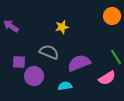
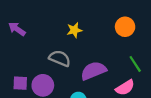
orange circle: (112, 16) -> (125, 27), moved
purple square: (19, 62) -> (20, 83), moved

